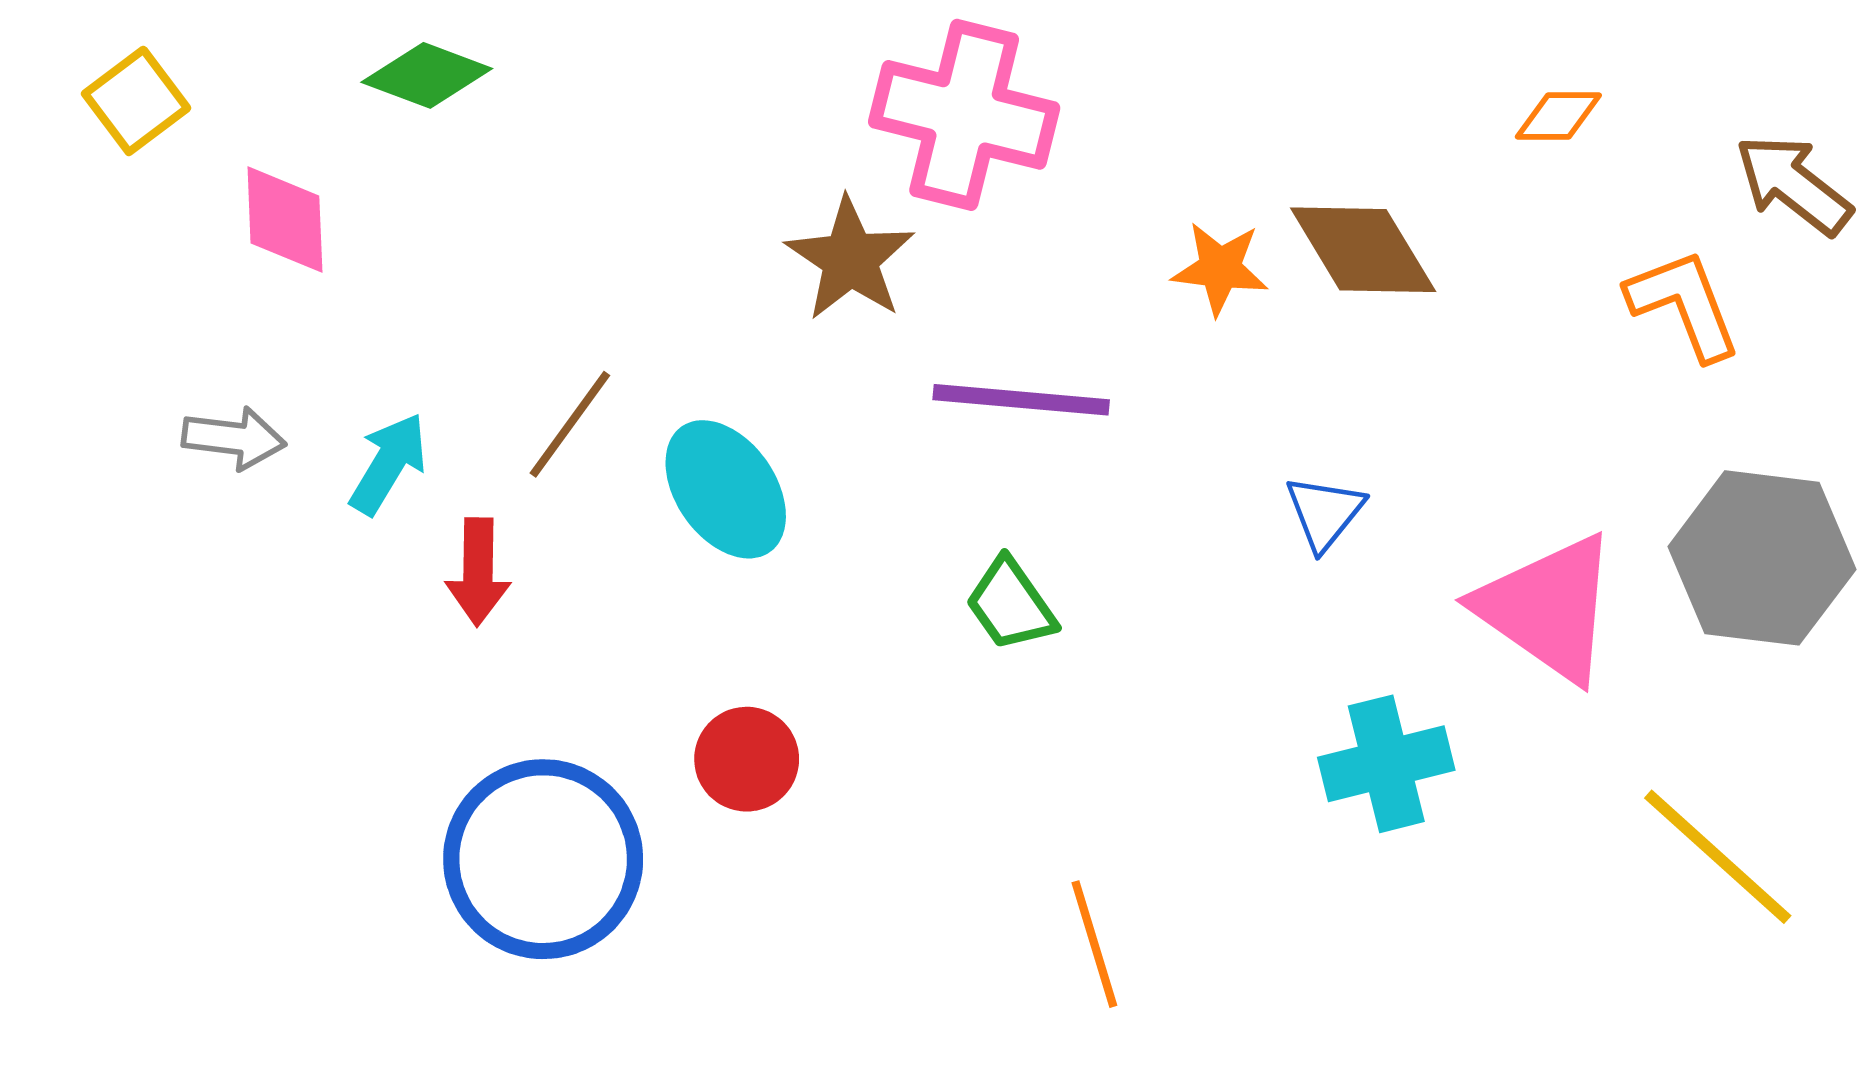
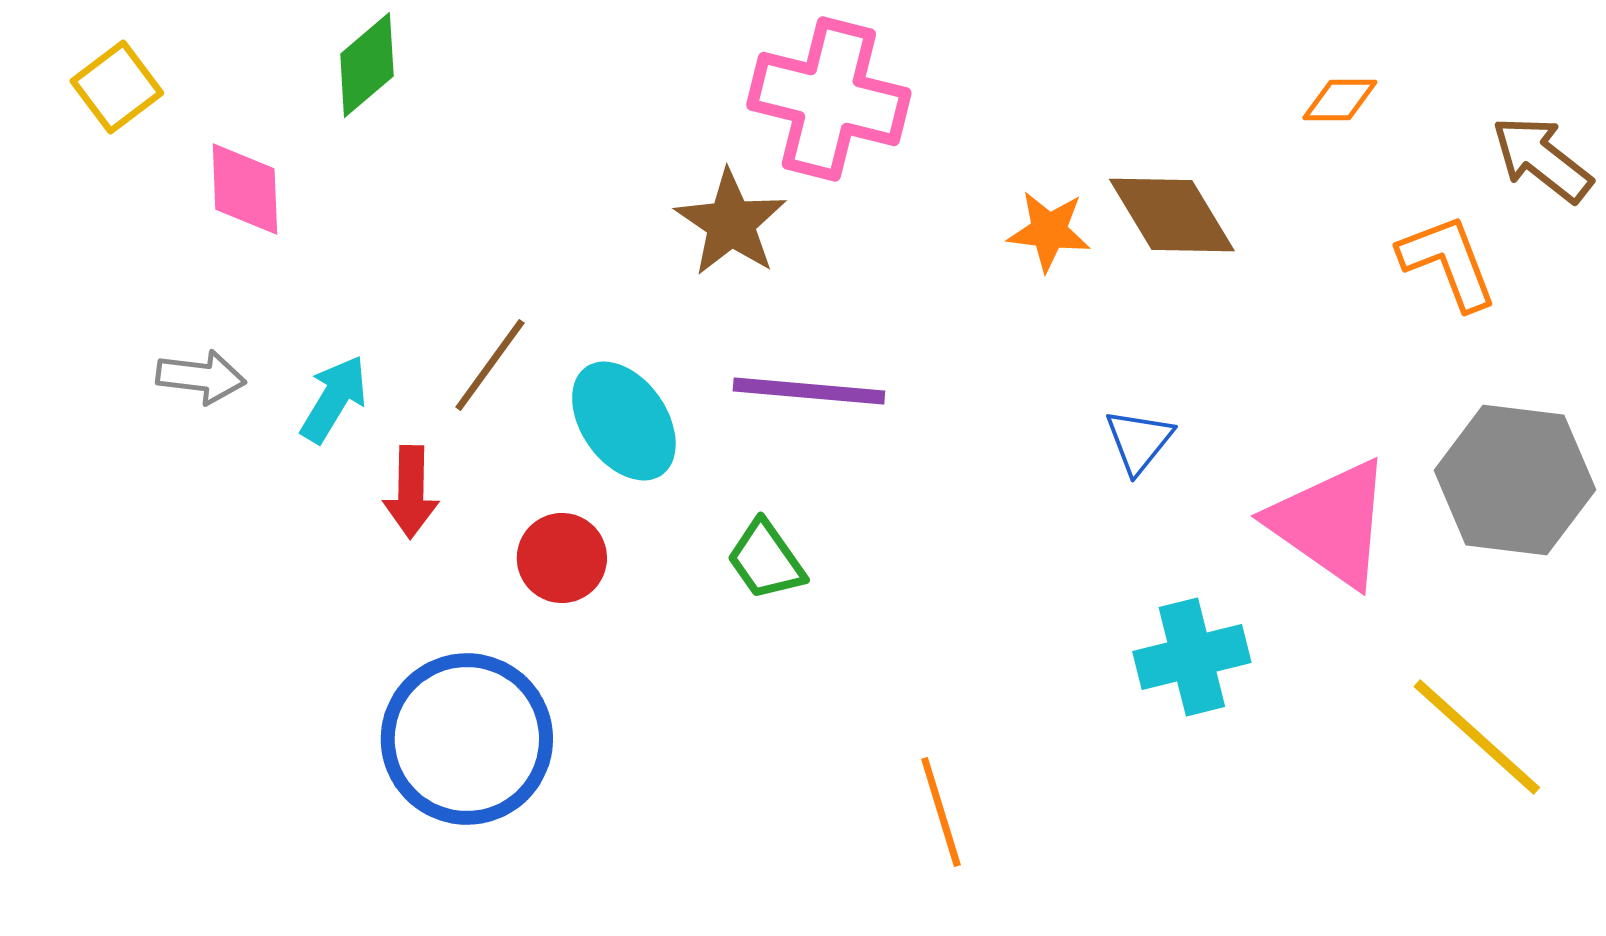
green diamond: (427, 75) -> (367, 65), turned -61
purple line: (1021, 400) -> (809, 391), moved
green trapezoid: (1011, 604) -> (766, 560), moved
red circle: (747, 759) -> (562, 558), moved

